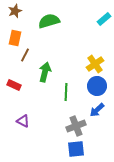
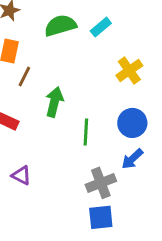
cyan rectangle: (104, 19) -> (101, 27), moved
yellow cross: (95, 64) -> (129, 70), moved

